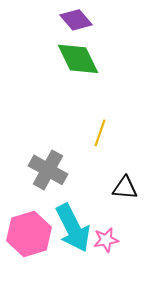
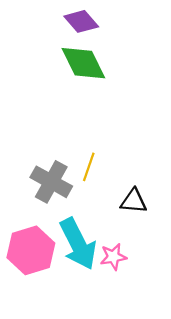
yellow line: (100, 133) -> (89, 167), moved

